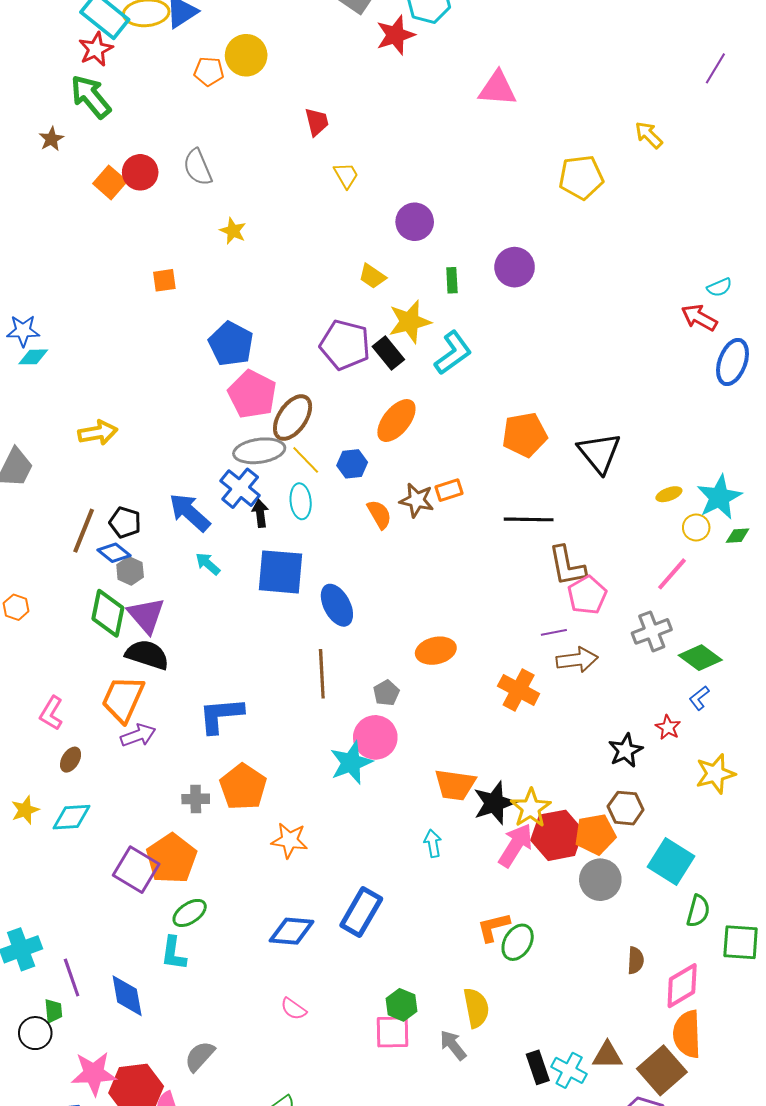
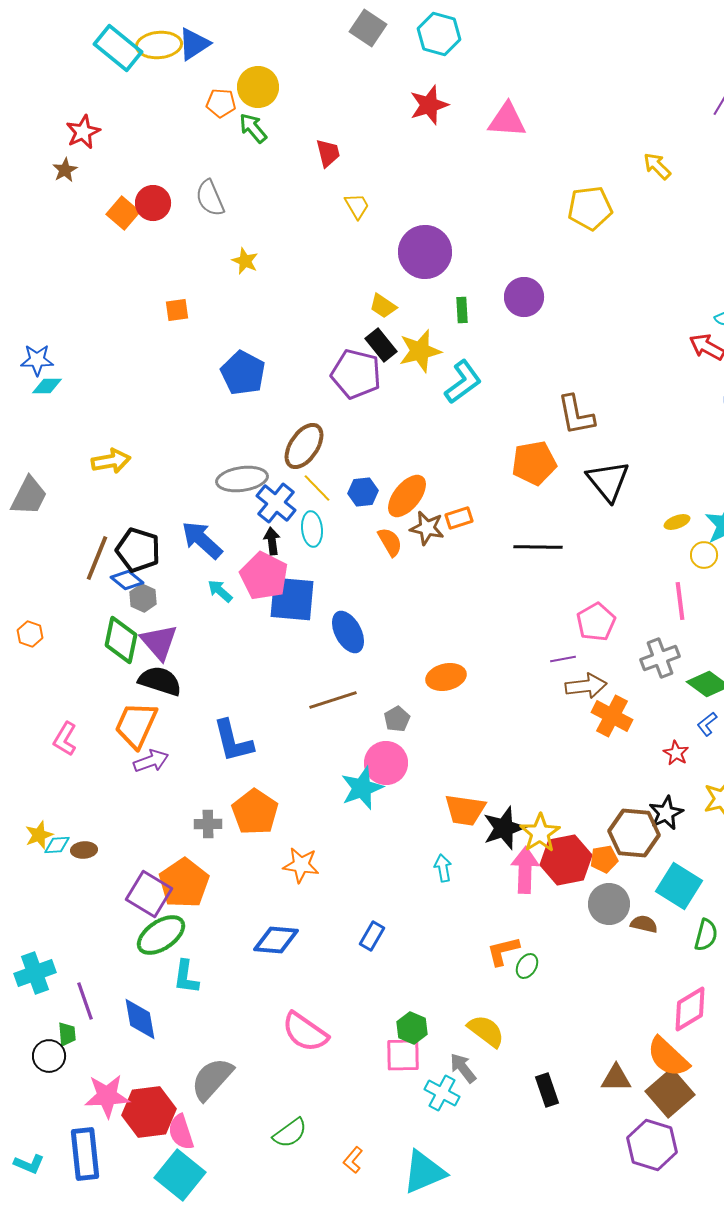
red star: (395, 35) -> (429, 105), moved
red star: (96, 49) -> (83, 132), moved
green arrow: (91, 97) -> (253, 128), moved, size x0.7
purple circle: (415, 222) -> (425, 252), size x1.4
black rectangle: (388, 353) -> (381, 345), moved
pink pentagon: (252, 394) -> (264, 576), moved
orange ellipse: (396, 421) -> (407, 496), moved
gray ellipse: (259, 451) -> (242, 479), moved
blue cross: (240, 488) -> (276, 503), moved
black pentagon: (125, 522) -> (138, 550), size x1.4
brown L-shape: (567, 566) -> (576, 415), moved
pink line: (672, 574) -> (680, 601), turned -48
brown line: (322, 674) -> (333, 700), turned 75
orange cross: (519, 690) -> (612, 716), moved
blue L-shape: (221, 715) -> (233, 741), turned -99
black star: (626, 751) -> (666, 813), moved
brown ellipse: (71, 760) -> (84, 850), moved, turned 55
brown hexagon: (626, 808) -> (634, 833), size x1.4
cyan diamond: (72, 817) -> (57, 845), moved, size x0.7
orange pentagon: (595, 834) -> (604, 859), size x0.7
pink arrow: (516, 845) -> (525, 870), turned -30
blue rectangle: (361, 912) -> (372, 936), size x0.6
green ellipse: (190, 913) -> (161, 935), moved, size x1.4
blue diamond: (292, 931) -> (276, 940), moved
green ellipse: (518, 942) -> (527, 966), size x0.7
brown semicircle: (636, 960) -> (644, 924), moved, turned -80
yellow semicircle: (476, 1008) -> (486, 1031), turned -42
pink semicircle: (294, 1009) -> (305, 1032), size x1.8
orange semicircle: (687, 1034) -> (668, 1057), moved, turned -45
gray semicircle: (200, 1056) -> (212, 1079), size x1.4
cyan cross: (569, 1070) -> (442, 1093), moved

